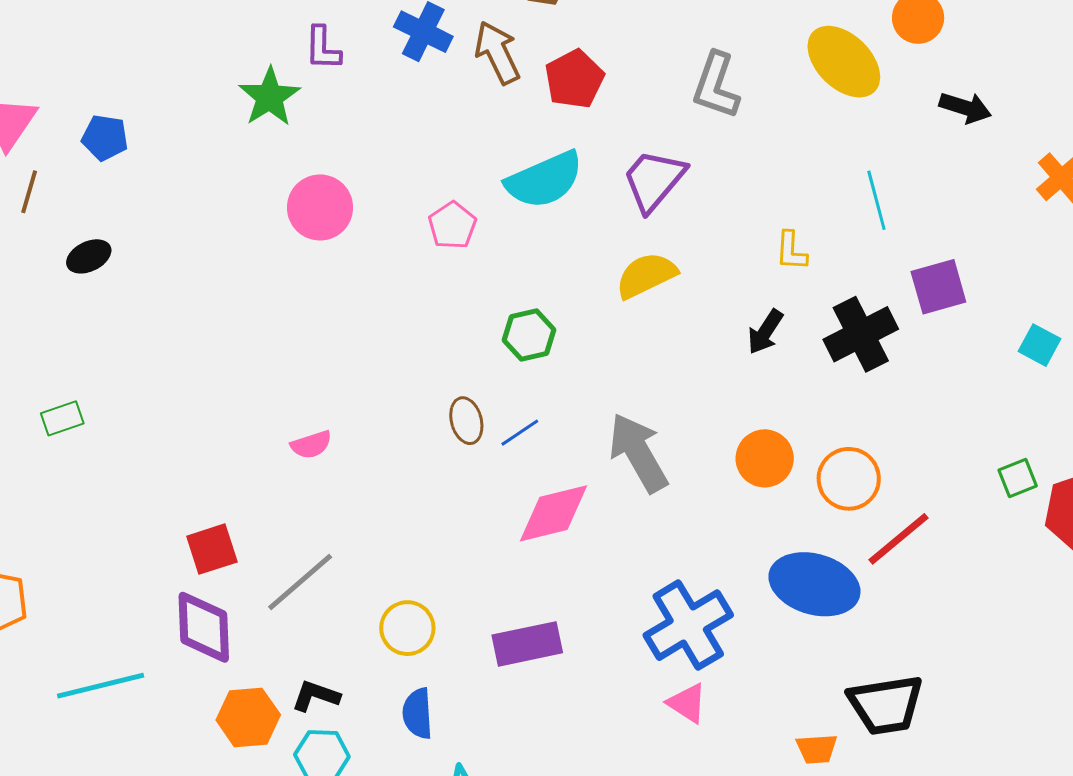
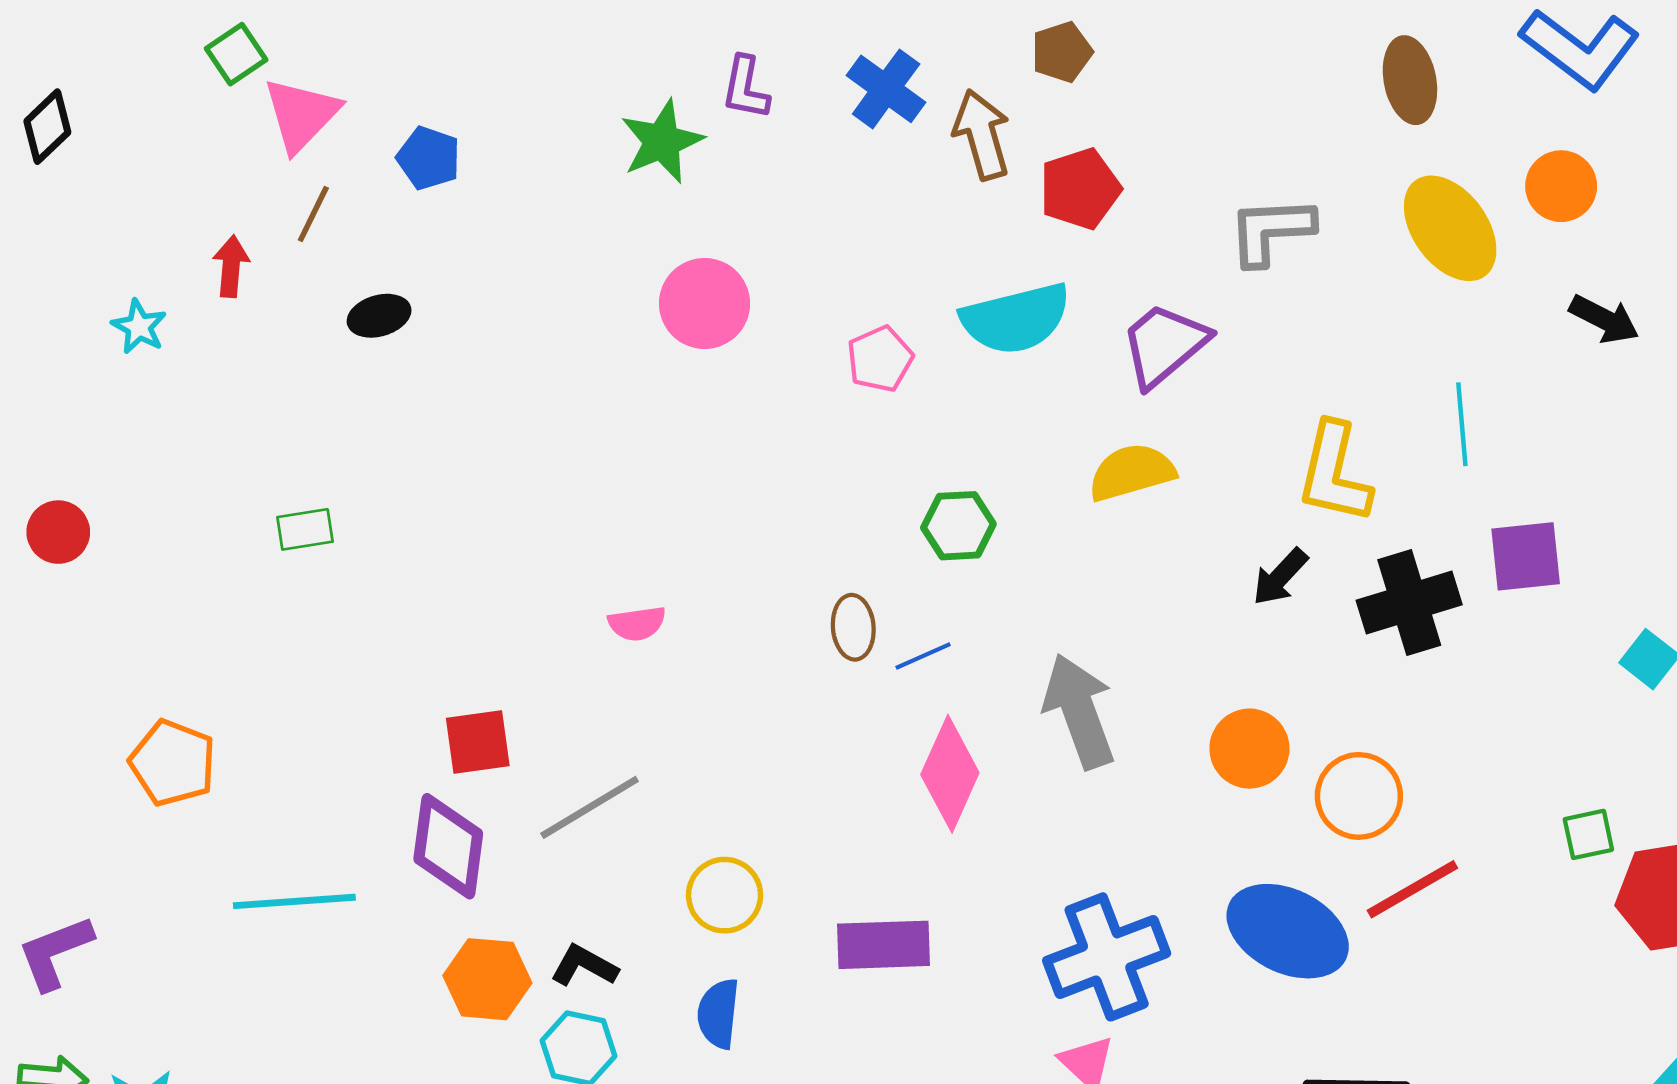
gray L-shape: (716, 85) -> (1271, 231), turned 58
yellow L-shape: (791, 251) -> (1334, 473), size x1.8
pink diamond: (554, 513) -> (950, 774), turned -62

